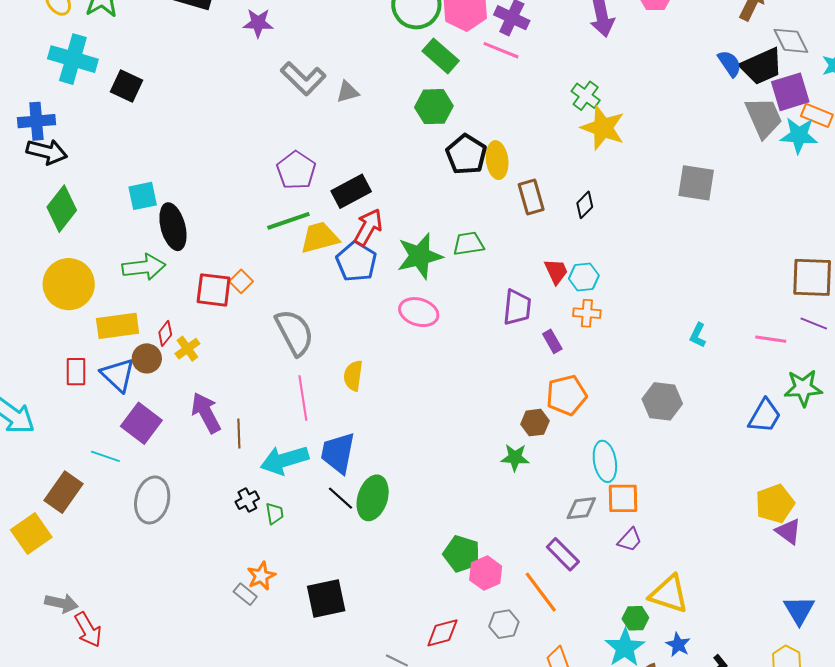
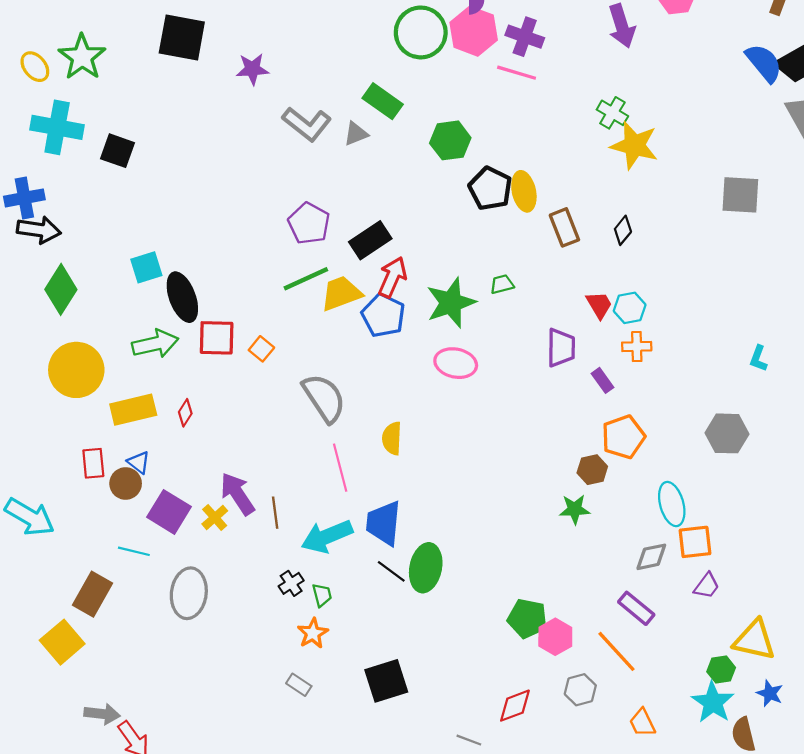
green rectangle: (441, 56) -> (383, 101), moved
blue semicircle: (730, 64) -> (764, 63), size x1.4
green trapezoid: (468, 244) -> (502, 284), size x0.7
red square: (214, 290) -> (217, 338), moved
yellow cross: (187, 349) -> (215, 517), moved
brown circle: (147, 358) -> (126, 484), moved
blue triangle: (118, 375) -> (139, 462), size x0.6
orange star: (261, 576) -> (313, 633), moved

